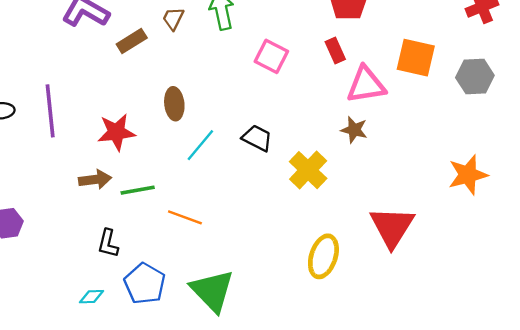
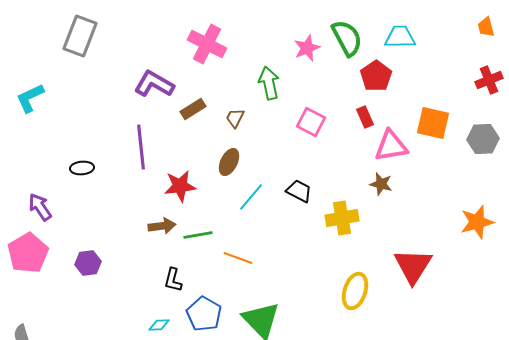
brown trapezoid: (173, 19) -> (235, 118), moved
brown ellipse: (174, 104) -> (229, 162), turned 32
purple line: (50, 111) -> (141, 147), moved
yellow cross: (308, 170) -> (342, 218), turned 36

